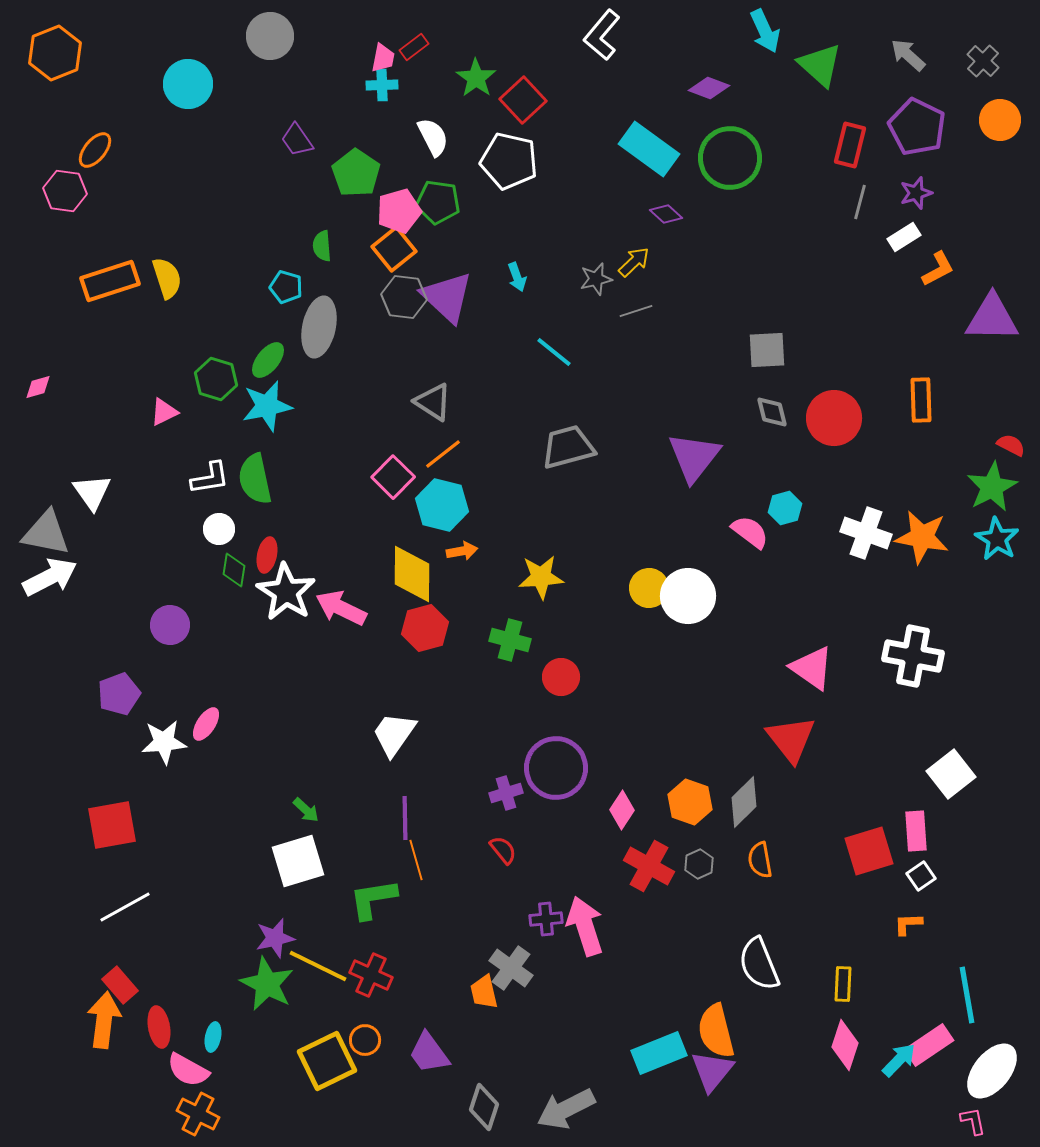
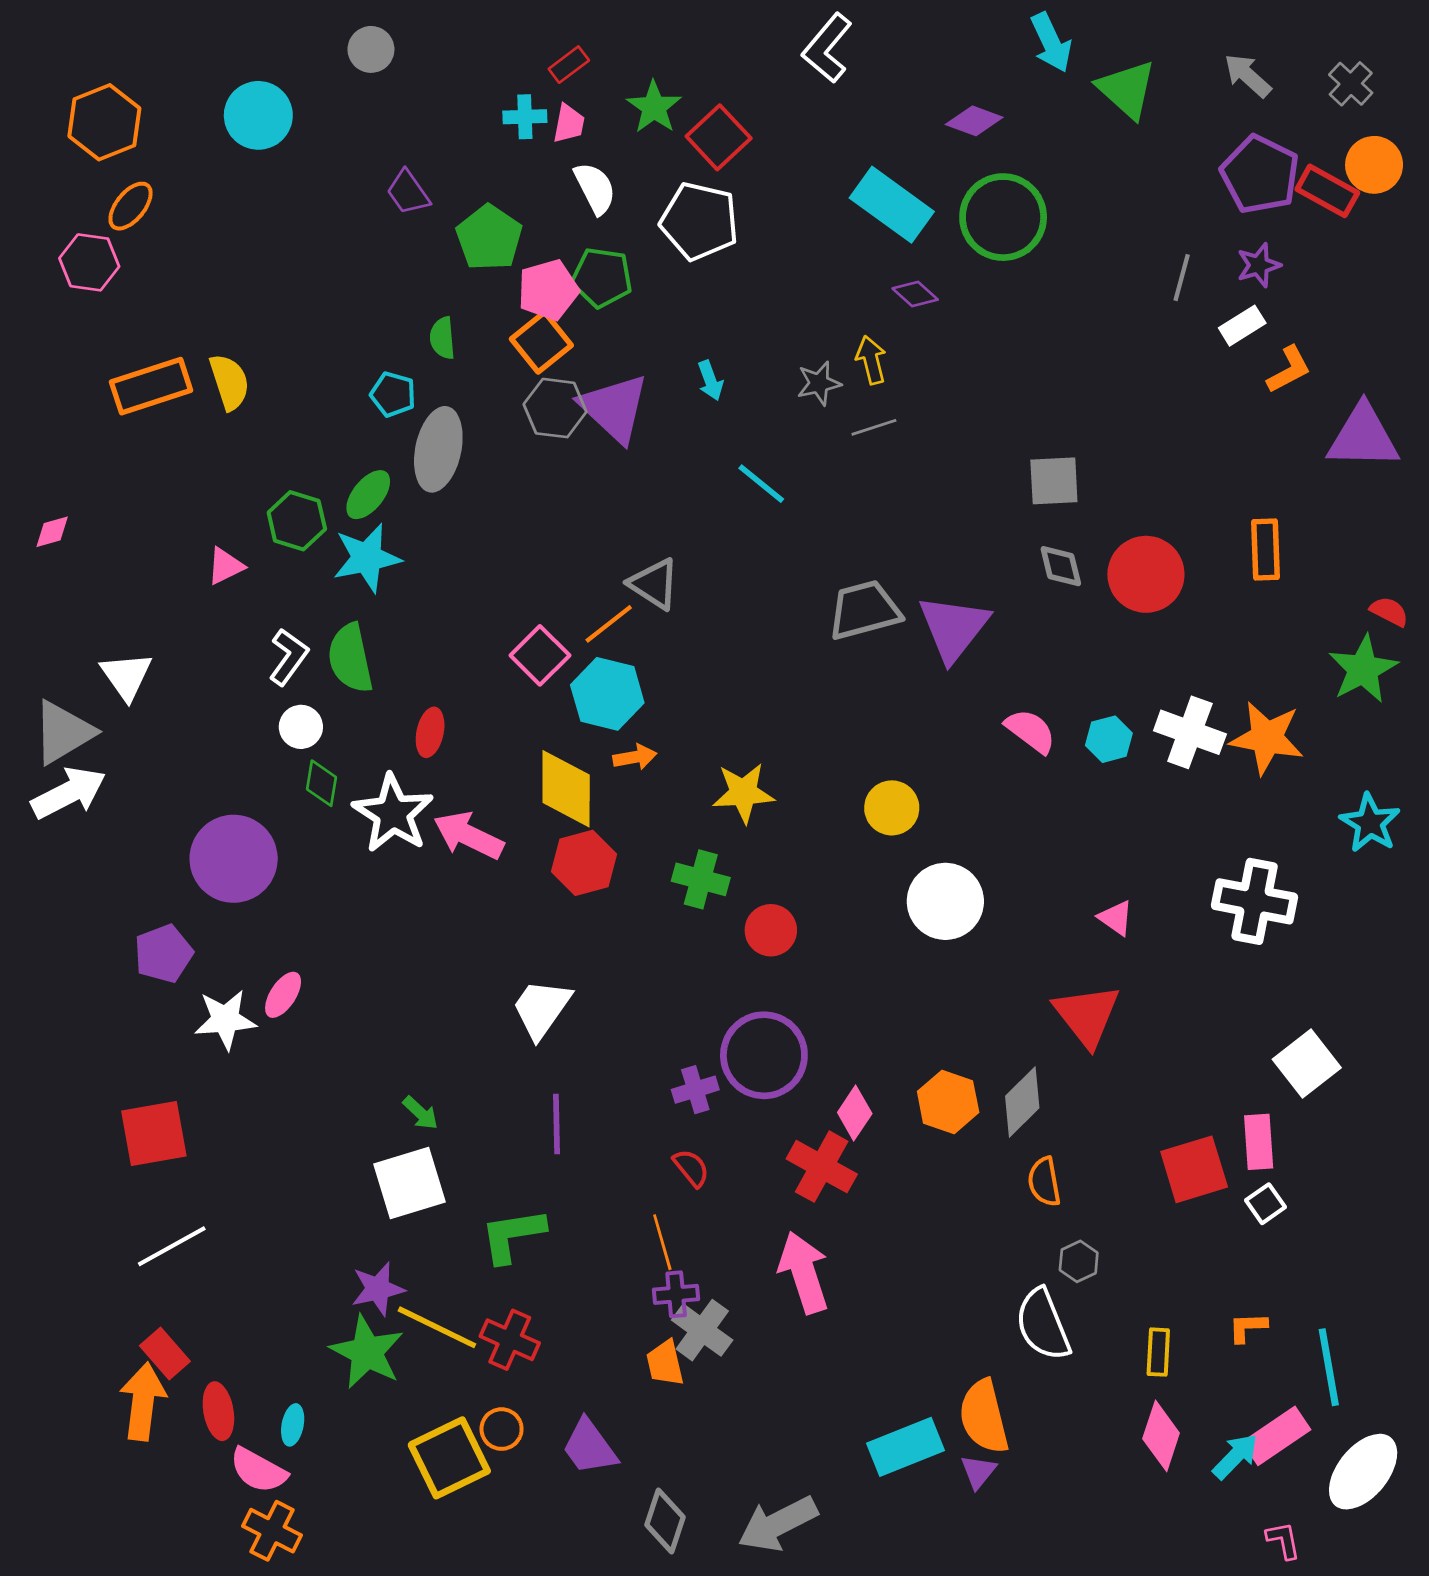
gray circle: (270, 36) -> (371, 49), size x0.7
orange hexagon: (55, 53) -> (104, 122), moved
pink trapezoid: (383, 58) -> (569, 124), moved
red rectangle: (850, 145) -> (1327, 191), moved, turned -75
yellow arrow: (634, 262) -> (871, 360), turned -60
gray triangle: (433, 402) -> (654, 584), moved
gray trapezoid: (568, 447) -> (864, 610), moved
white L-shape: (210, 478) -> (289, 657), turned -45
cyan hexagon: (785, 508) -> (1109, 739), moved
gray triangle: (46, 533) -> (63, 732), turned -42
cyan star: (997, 539) -> (1370, 823), moved
red ellipse: (267, 555) -> (430, 732), moved
white circle: (688, 596) -> (945, 901), moved
purple circle: (170, 625) -> (234, 859), size x1.6
pink triangle: (812, 668) -> (1116, 918), size x0.6
orange line: (416, 860) -> (662, 1242), moved
gray hexagon: (699, 864) -> (1079, 1261), moved
red cross: (649, 866) -> (822, 1167), moved
purple cross: (546, 919) -> (676, 1294), moved
orange L-shape: (908, 924) -> (1248, 1327), moved
purple triangle: (712, 1071) -> (978, 1472), size x0.6
pink L-shape: (973, 1121) -> (1283, 1540), moved

